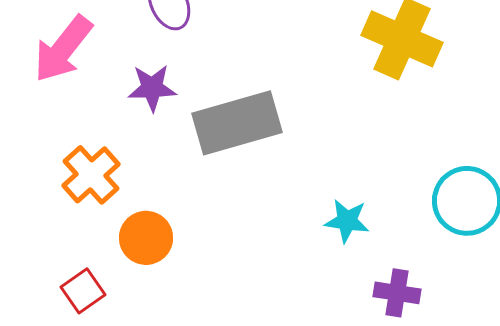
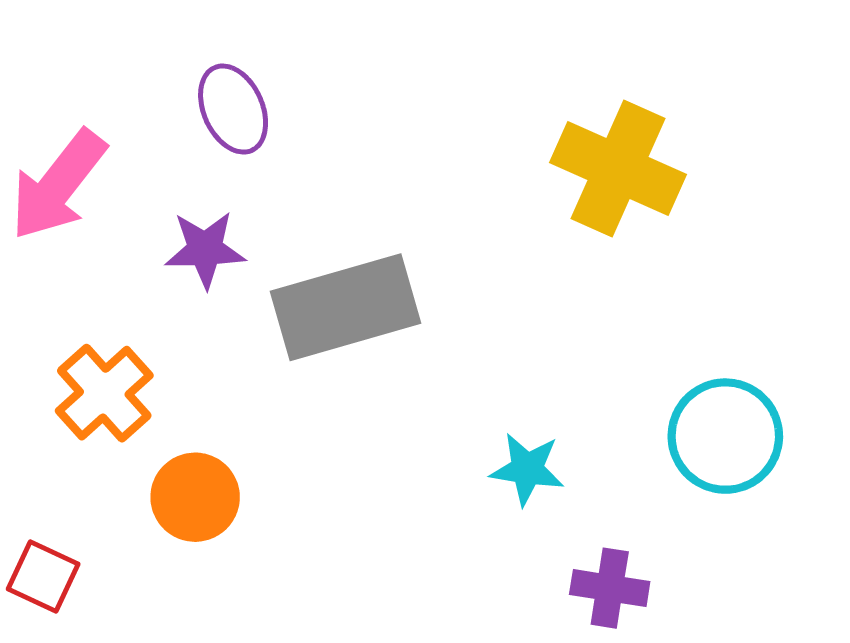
red square: (83, 291) -> (43, 576), moved, turned -30

